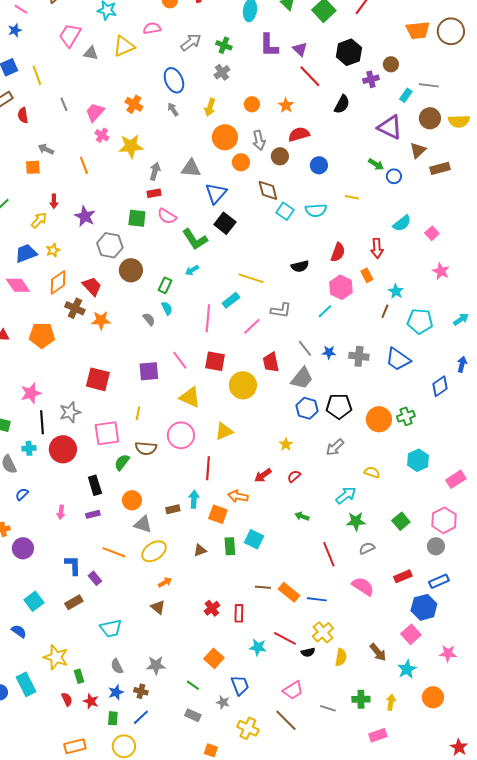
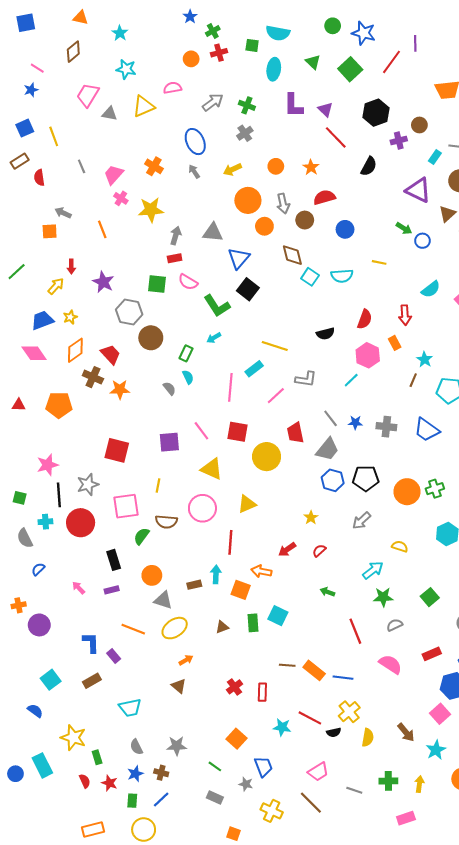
yellow arrow: (210, 107) -> (232, 169), turned 48
pink arrow: (61, 512) -> (79, 588), turned 128

